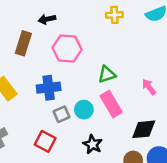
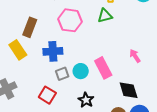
brown rectangle: (23, 43) -> (30, 27), moved
green triangle: (107, 74) -> (105, 16), moved
black diamond: (144, 129) -> (129, 90), turned 75

